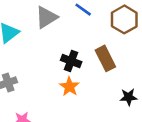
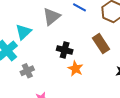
black cross: (71, 61) -> (65, 50), moved

